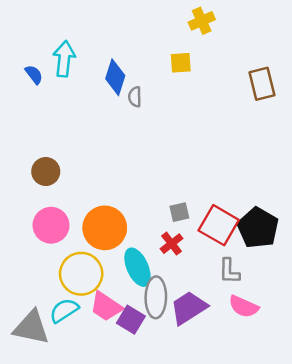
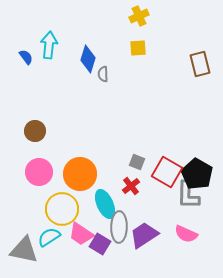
yellow cross: (202, 21) -> (139, 16), moved
gray square: (179, 212) -> (137, 162), turned 35
gray L-shape: (229, 271) -> (188, 195), moved, size x1.4

